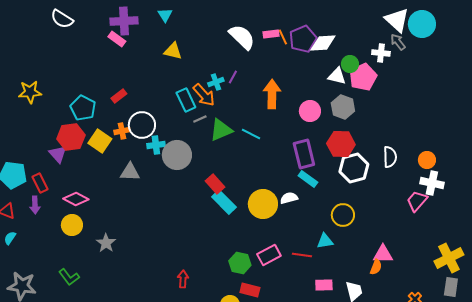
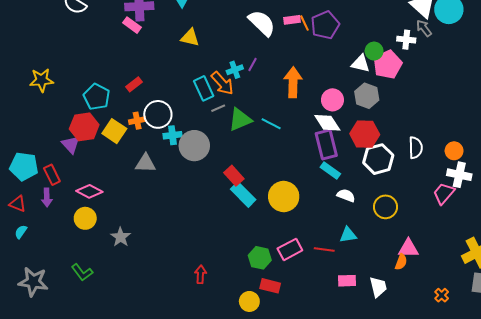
white diamond: (323, 43) -> (327, 123), moved, turned 60
white semicircle: (289, 198) -> (346, 195), moved, turned 36
yellow circle: (343, 215) -> (385, 207), moved

